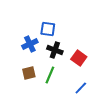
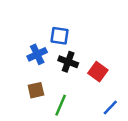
green line: (50, 75) -> (61, 105), moved
blue line: (81, 88) -> (110, 108), moved

